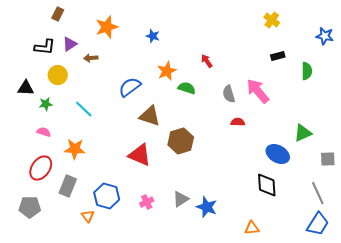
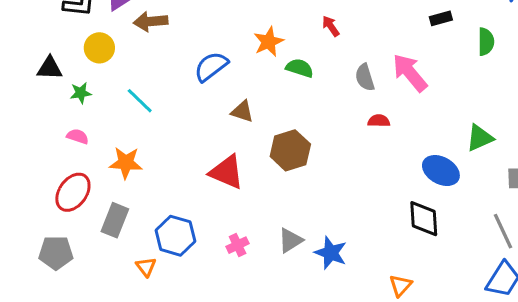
brown arrow: (91, 58) -> (151, 21), size x1.5
brown triangle: (150, 116) -> (242, 112), size x0.7
orange triangle: (252, 228) -> (401, 285), turned -42

